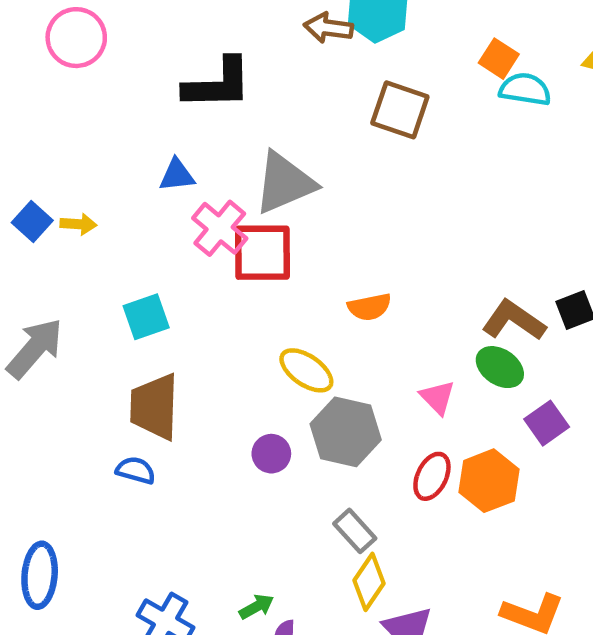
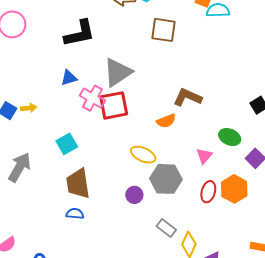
brown L-shape: (514, 320) -> (187, 97), moved
pink triangle: (438, 397) -> (204, 156), turned 36
gray rectangle: (355, 531) -> (166, 228), moved

